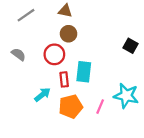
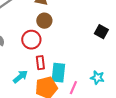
cyan rectangle: (84, 72) -> (58, 73), moved
cyan star: (126, 96) -> (97, 78), size x0.6

